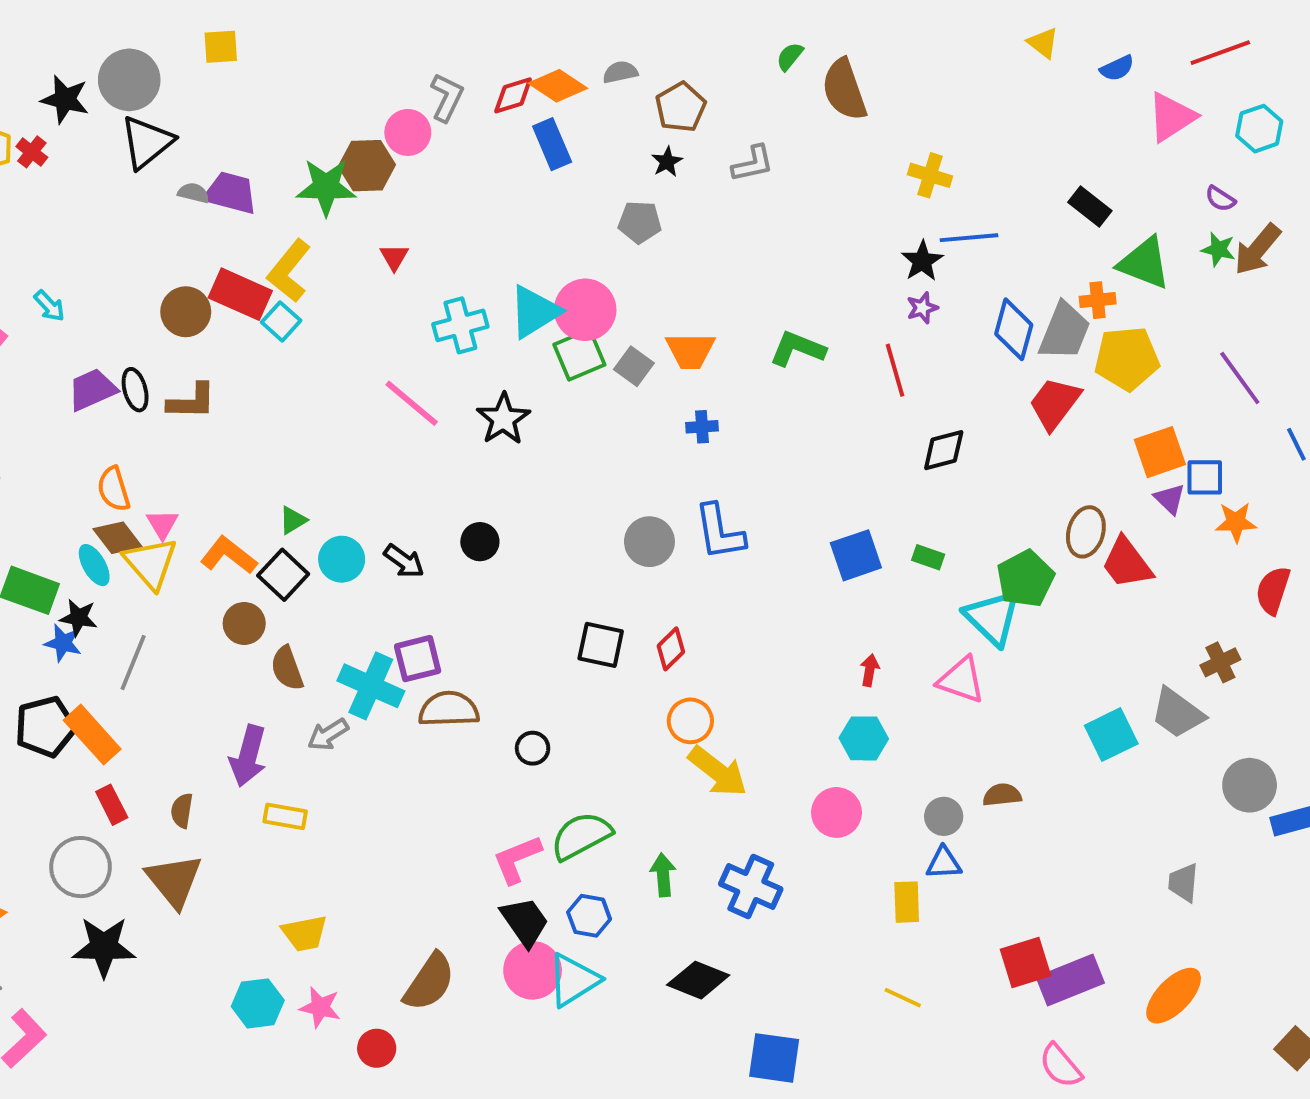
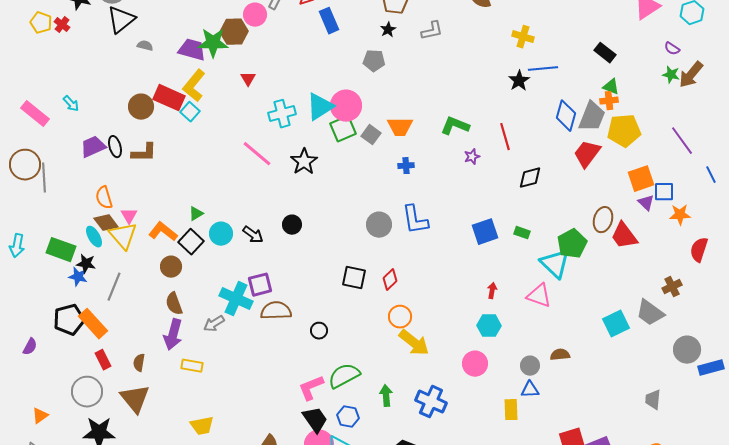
purple trapezoid: (231, 193) -> (192, 50), moved
green triangle: (1144, 263) -> (611, 87), moved, size x0.6
purple star: (922, 308) -> (472, 157), moved
brown semicircle: (287, 668) -> (174, 304), moved

